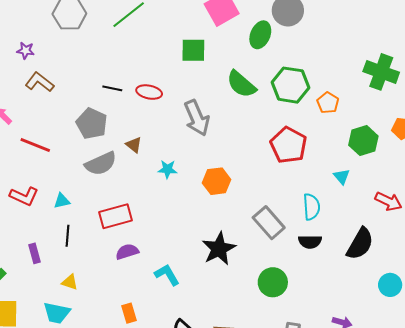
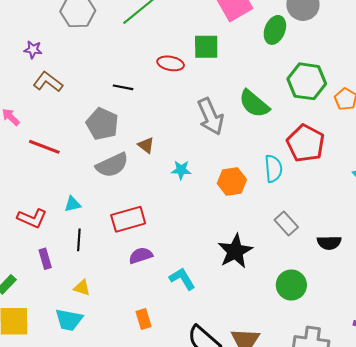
green semicircle: (241, 84) -> (254, 104), moved
red ellipse: (149, 92) -> (171, 63), moved
red L-shape: (24, 196) -> (32, 218), moved
cyan semicircle: (311, 207) -> (273, 169), moved
gray rectangle: (269, 223) -> (286, 223), size x0.7

